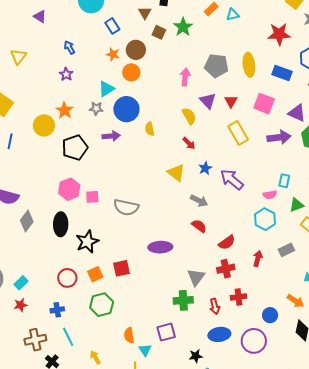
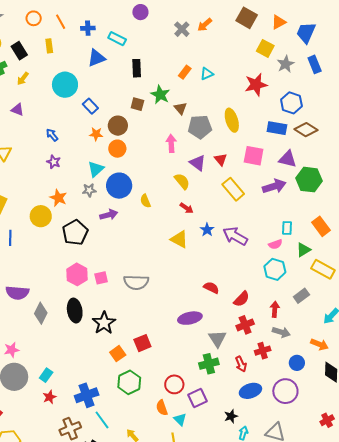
brown triangle: (145, 13) -> (181, 108), moved
blue rectangle: (282, 73) -> (277, 128), moved
gray arrow: (199, 201) -> (281, 332), moved
purple ellipse: (160, 247) -> (190, 318), moved
red circle: (67, 278) -> (174, 384), moved
blue cross: (57, 310) -> (87, 395), size x1.6

